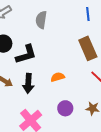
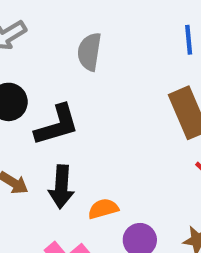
orange semicircle: (58, 77) -> (103, 209), moved

